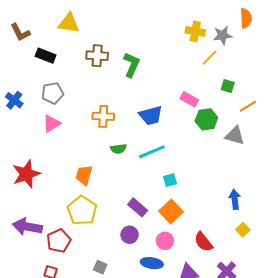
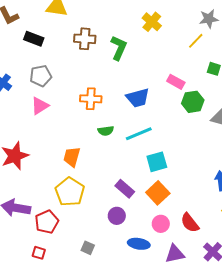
yellow cross: (195, 31) -> (152, 22), moved, turned 30
cyan square: (170, 180) -> (157, 162), size x1.5
pink circle: (165, 241) -> (161, 224), moved

